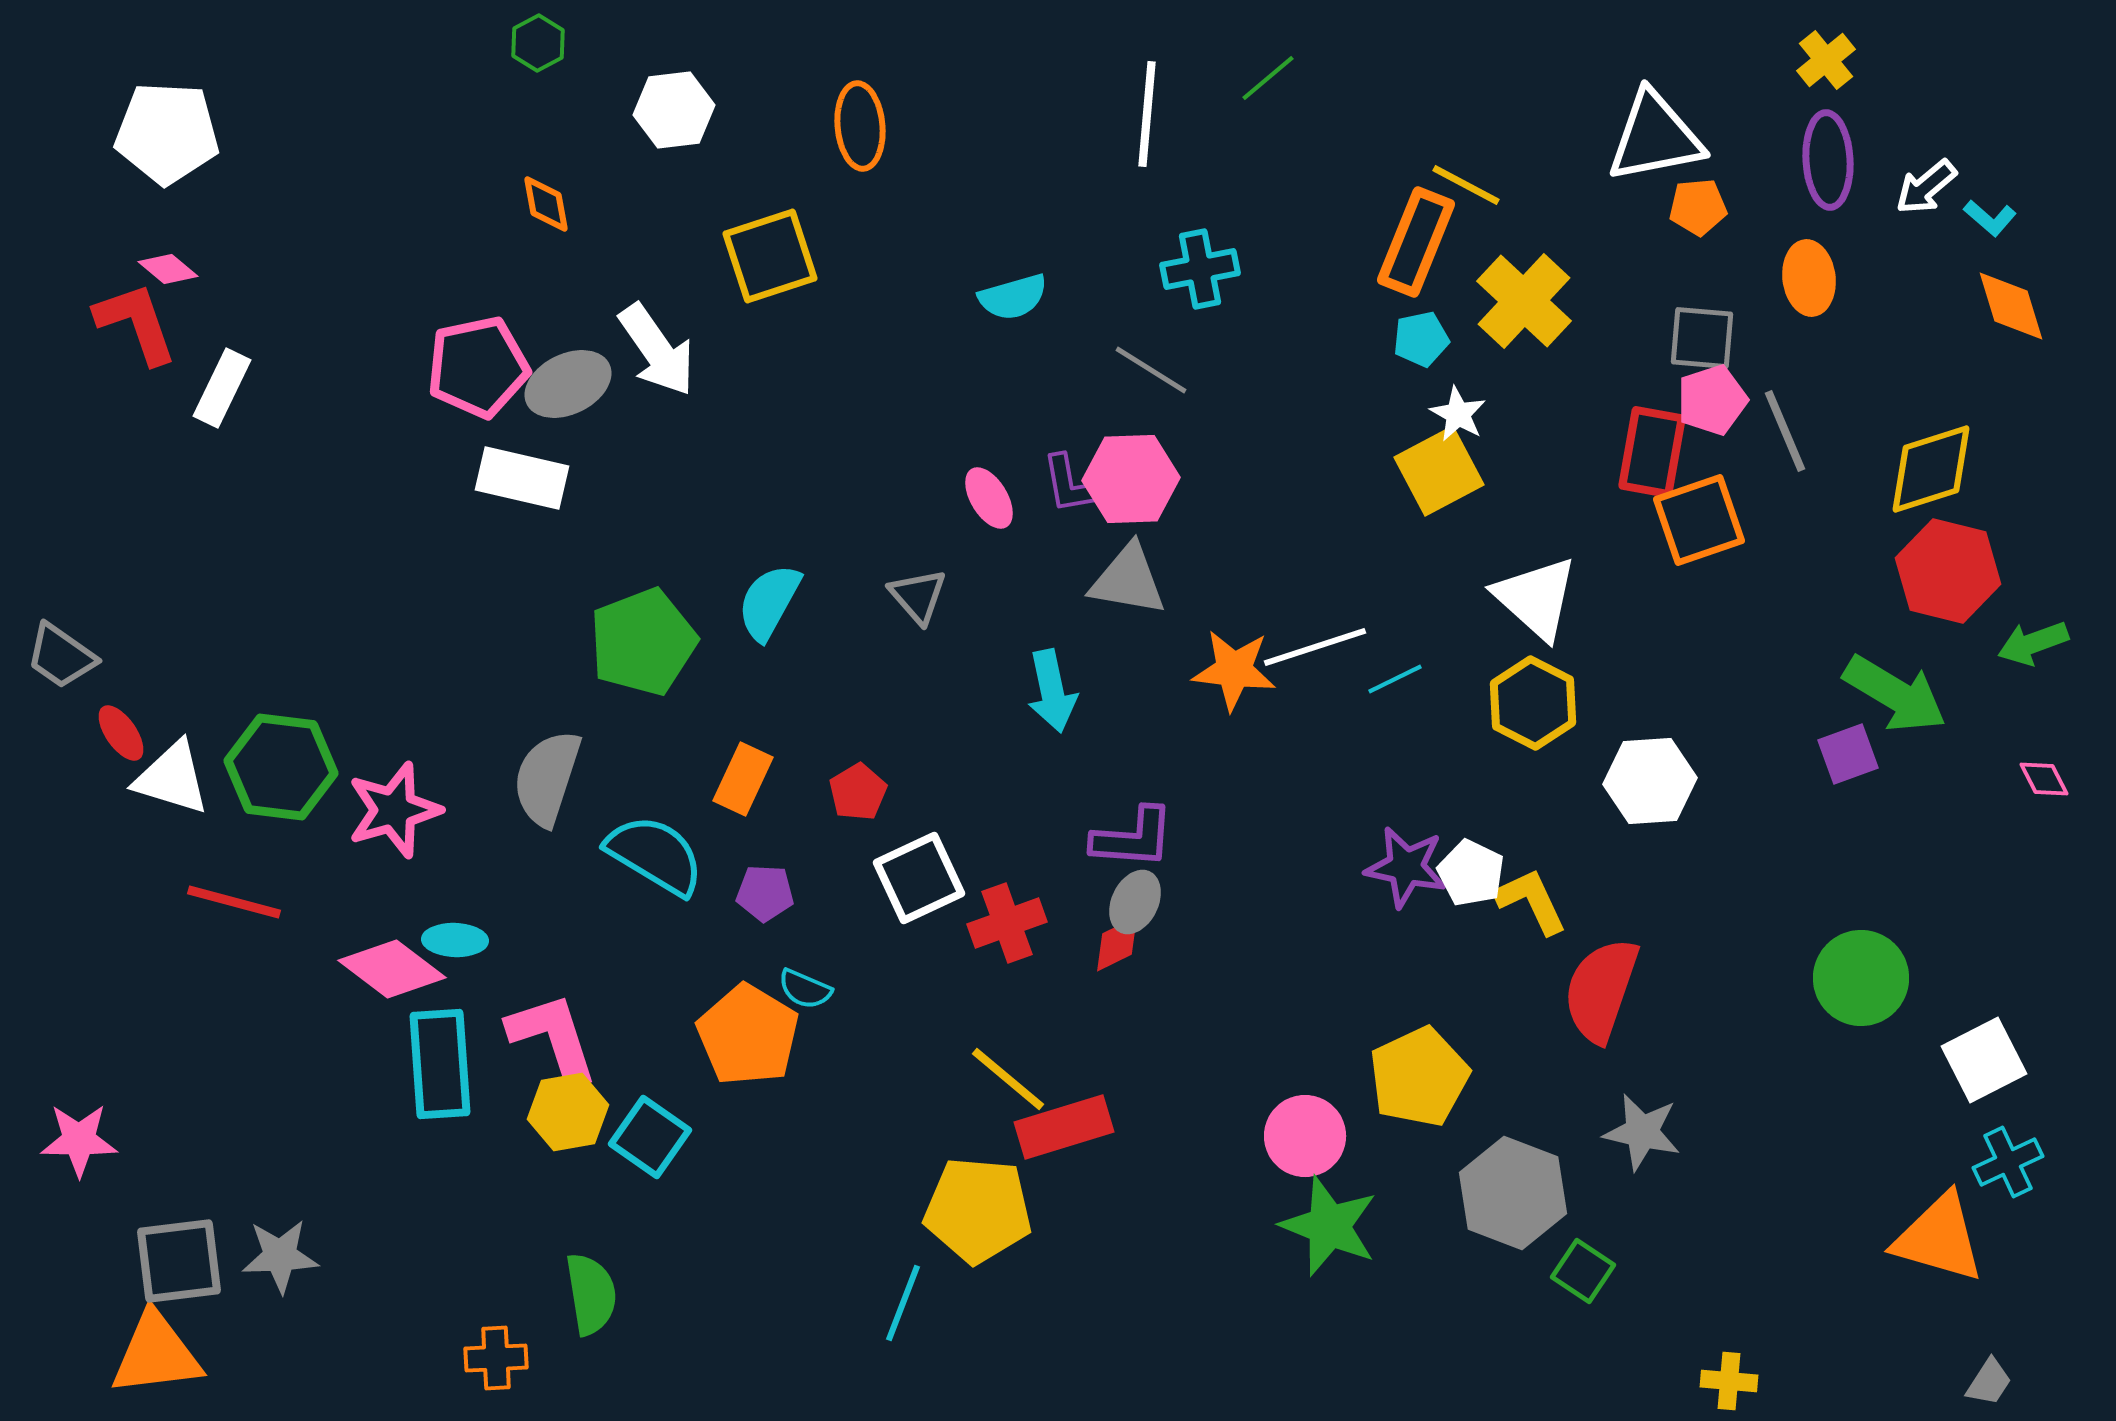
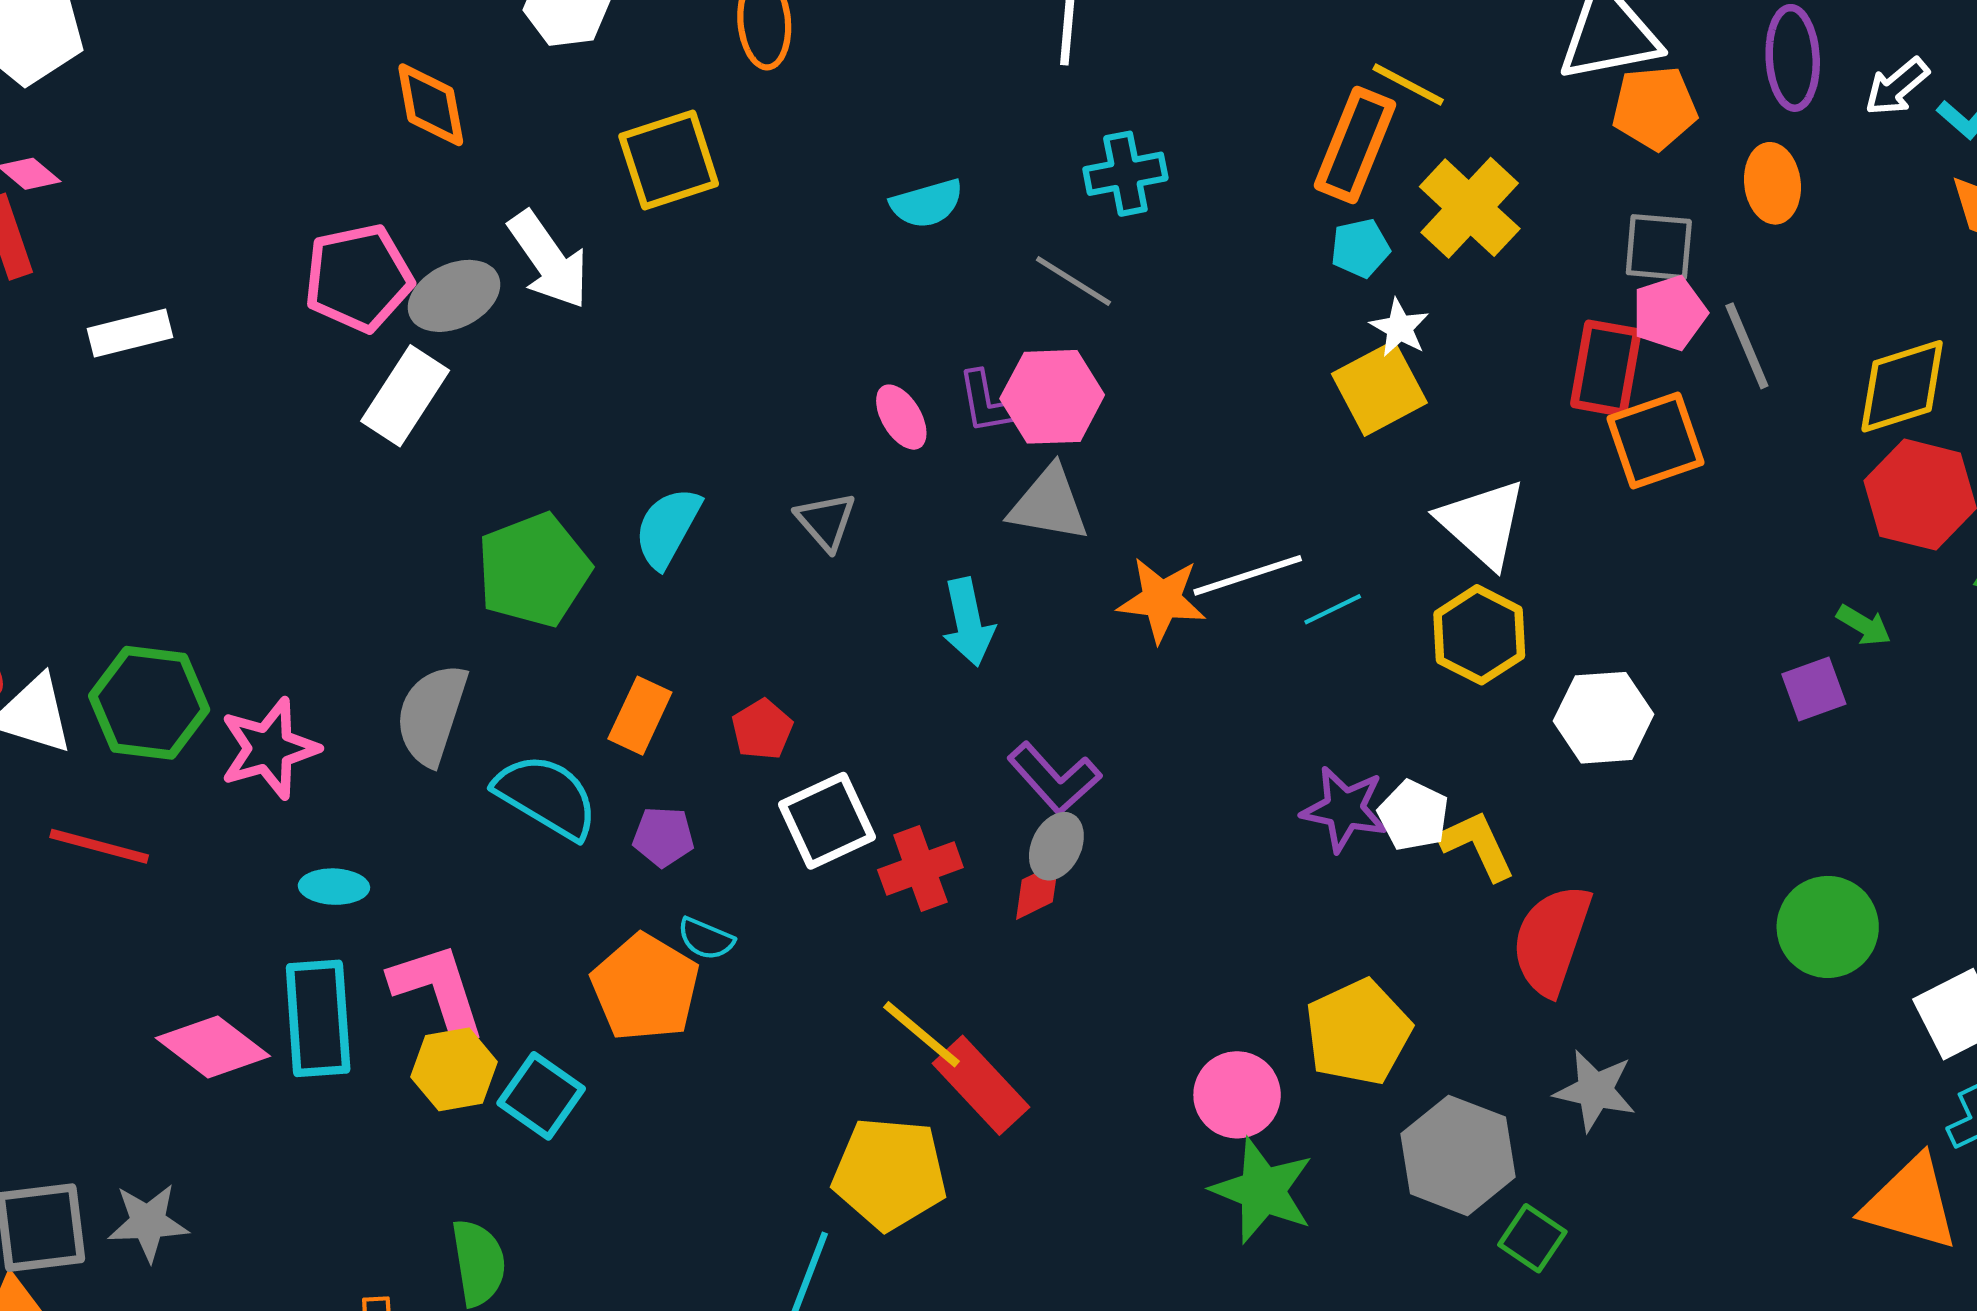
orange diamond: (546, 204) -> (431, 105), size x1.4
orange pentagon: (1698, 207) -> (1655, 108), size x1.4
white rectangle: (222, 388) -> (130, 333), moved, turned 50
white rectangle: (522, 478) -> (405, 396), turned -70
green arrow: (1895, 694) -> (1864, 625), size x0.5
purple L-shape: (1133, 838) -> (1054, 778), turned 44
pink diamond: (392, 969) -> (213, 1047), moved
red rectangle: (1064, 1127) -> (981, 1085), turned 64

